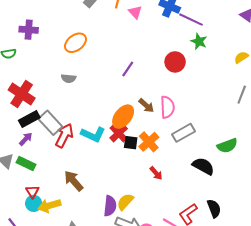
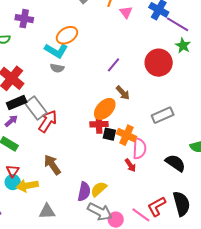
red circle: (175, 62) -> (159, 63), size x1.4
brown arrow: (146, 106) -> (123, 93), moved
pink semicircle: (167, 107) -> (139, 149), moved
red cross: (119, 133) -> (99, 124), turned 36
gray rectangle: (184, 133) -> (163, 115), moved
cyan L-shape: (93, 134) -> (56, 51), moved
orange cross: (149, 142) -> (127, 135), turned -30
black semicircle: (214, 208) -> (181, 204), size x1.4

